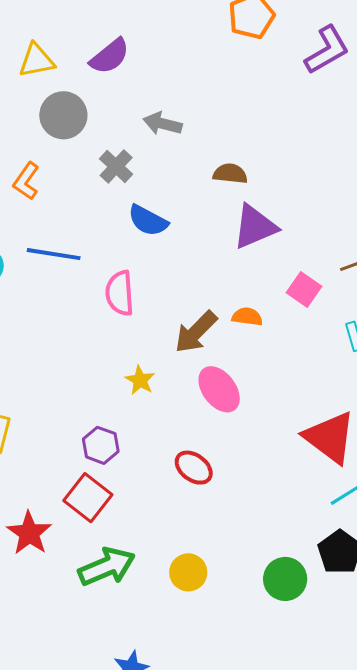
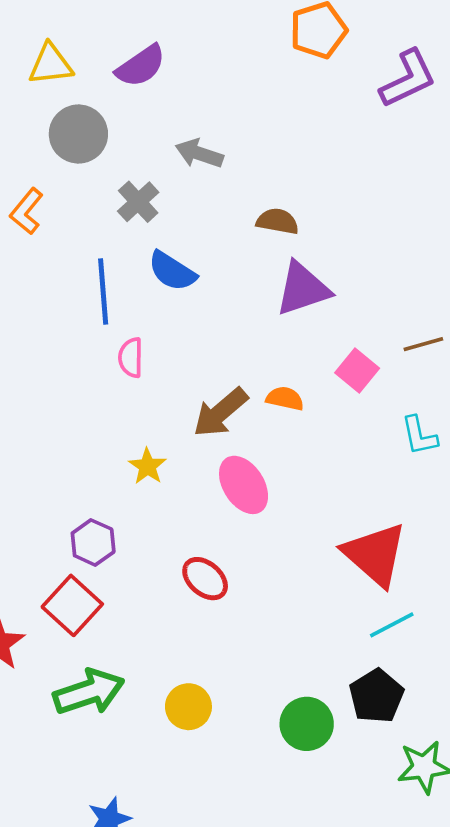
blue line: (54, 254) -> (103, 292), moved, turned 72
pink semicircle: (120, 293) -> (131, 358), size x0.7

